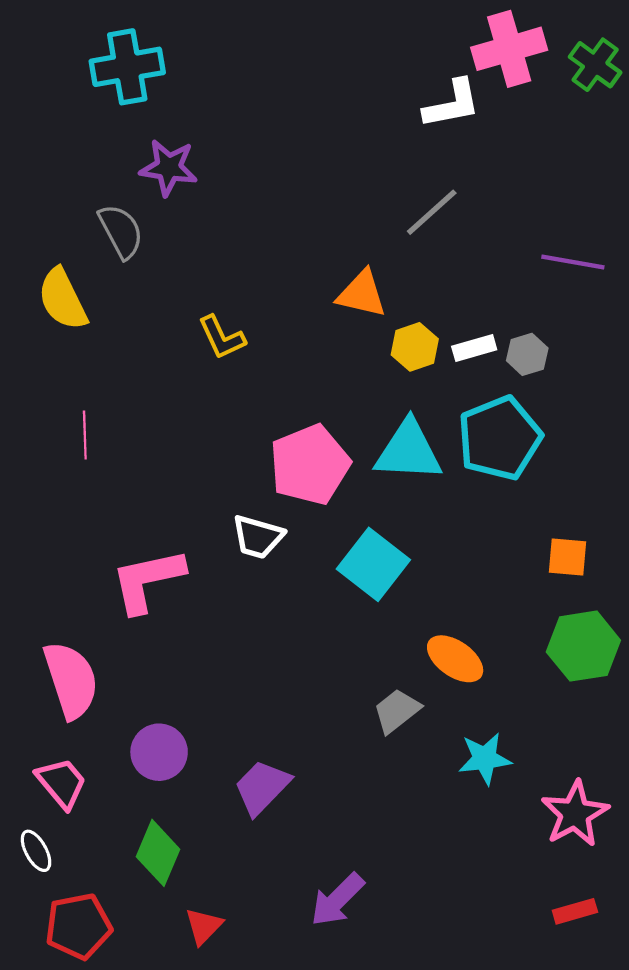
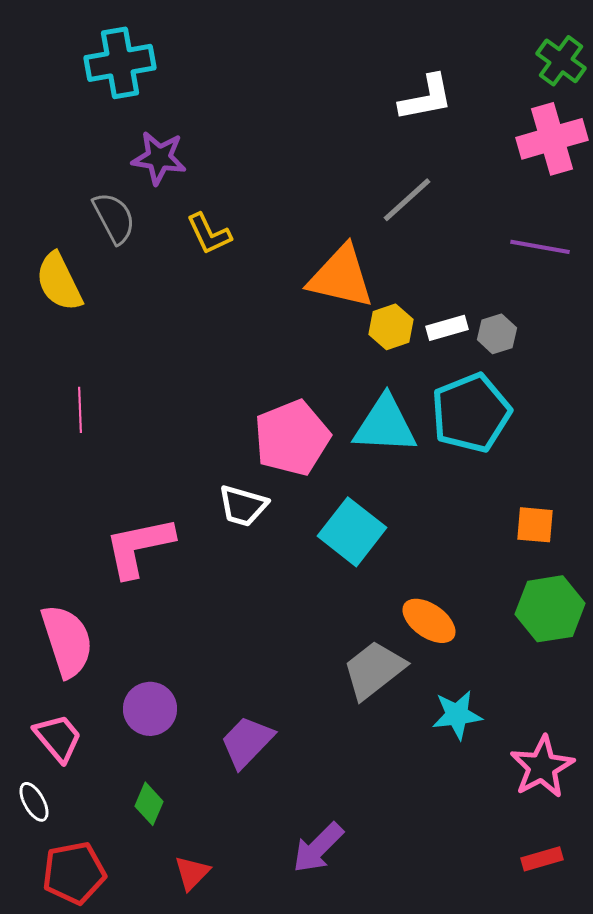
pink cross: (509, 49) -> (552, 139), moved
orange triangle: (362, 294) -> (341, 277), size x1.4
yellow L-shape: (222, 337) -> (209, 234), moved
gray trapezoid: (397, 711) -> (374, 670), size x1.4
green diamond: (158, 853) -> (149, 804), size x0.7

